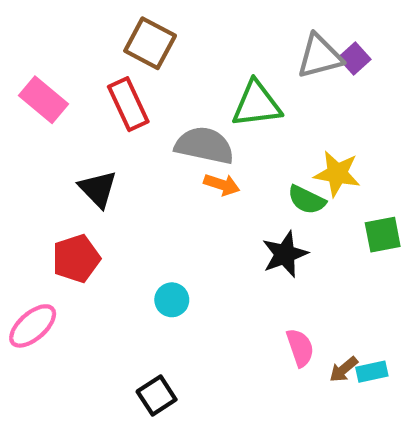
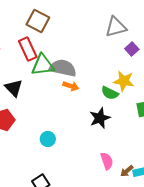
purple square: (354, 58) -> (132, 49), moved
green triangle: (257, 104) -> (43, 65), moved

